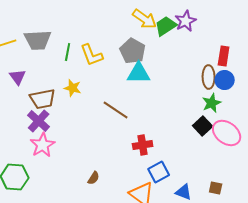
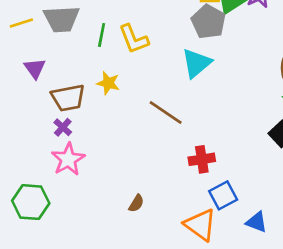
gray pentagon: (133, 51) -> (208, 22), moved
cyan triangle: (139, 73) -> (196, 63), turned -40
purple cross: (39, 121) -> (63, 127), size x0.6

